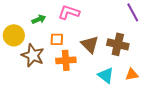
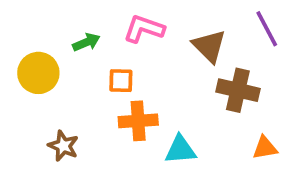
brown triangle: (90, 44) -> (209, 46), moved
brown star: (33, 55) -> (63, 146), moved, size x0.7
cyan triangle: (106, 75) -> (180, 150), moved, turned -42

